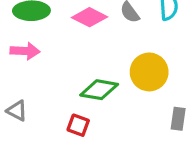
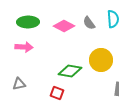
gray triangle: (17, 111) -> (19, 84), turned -40

